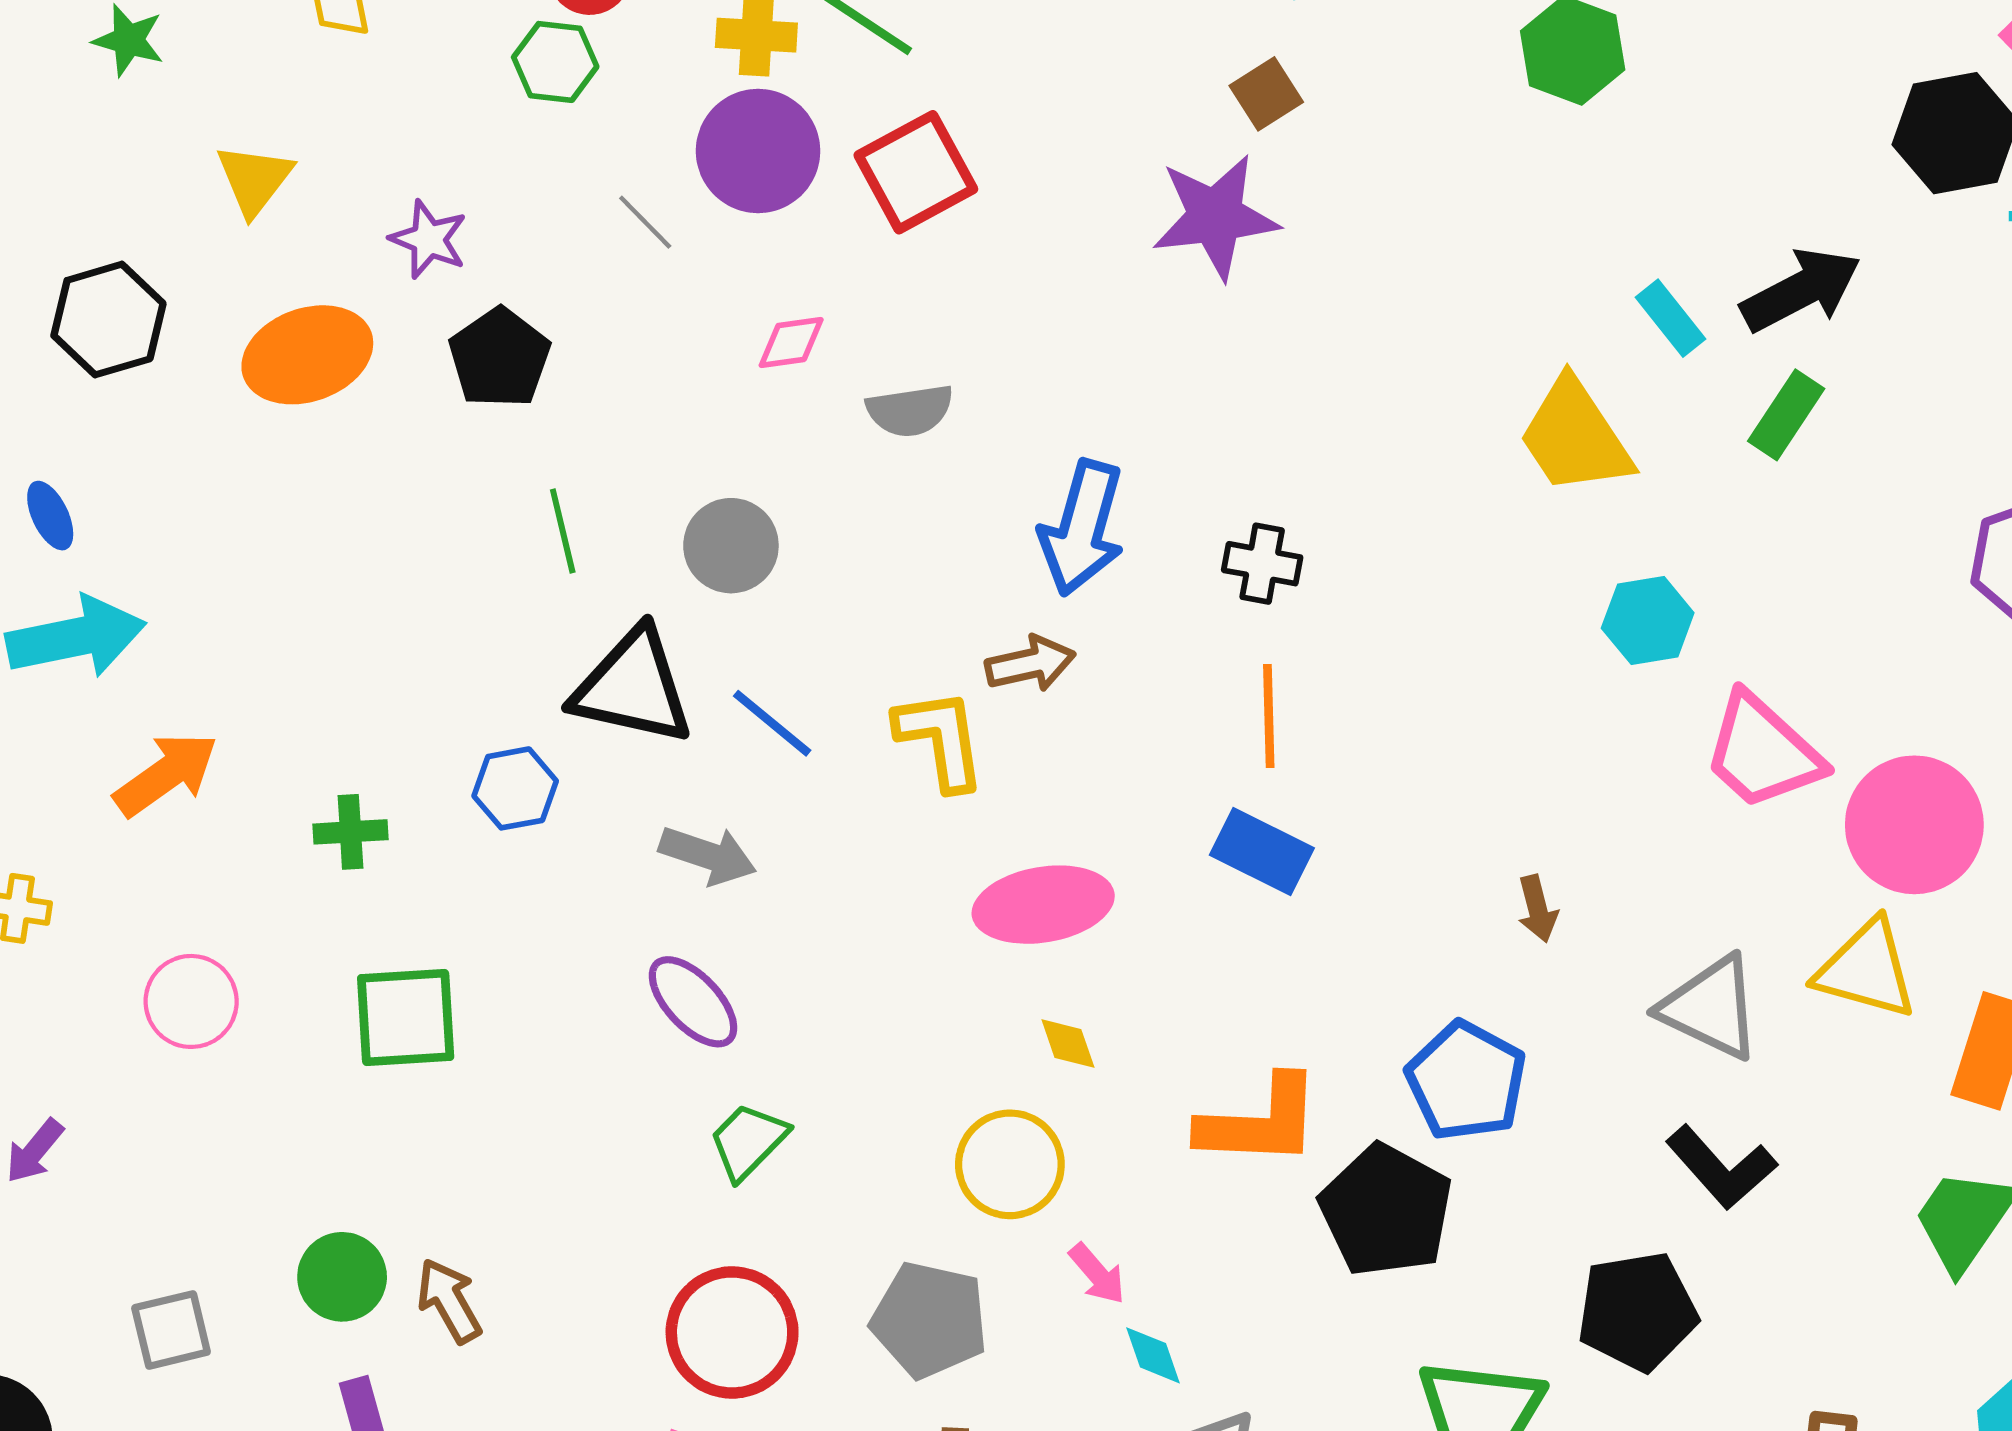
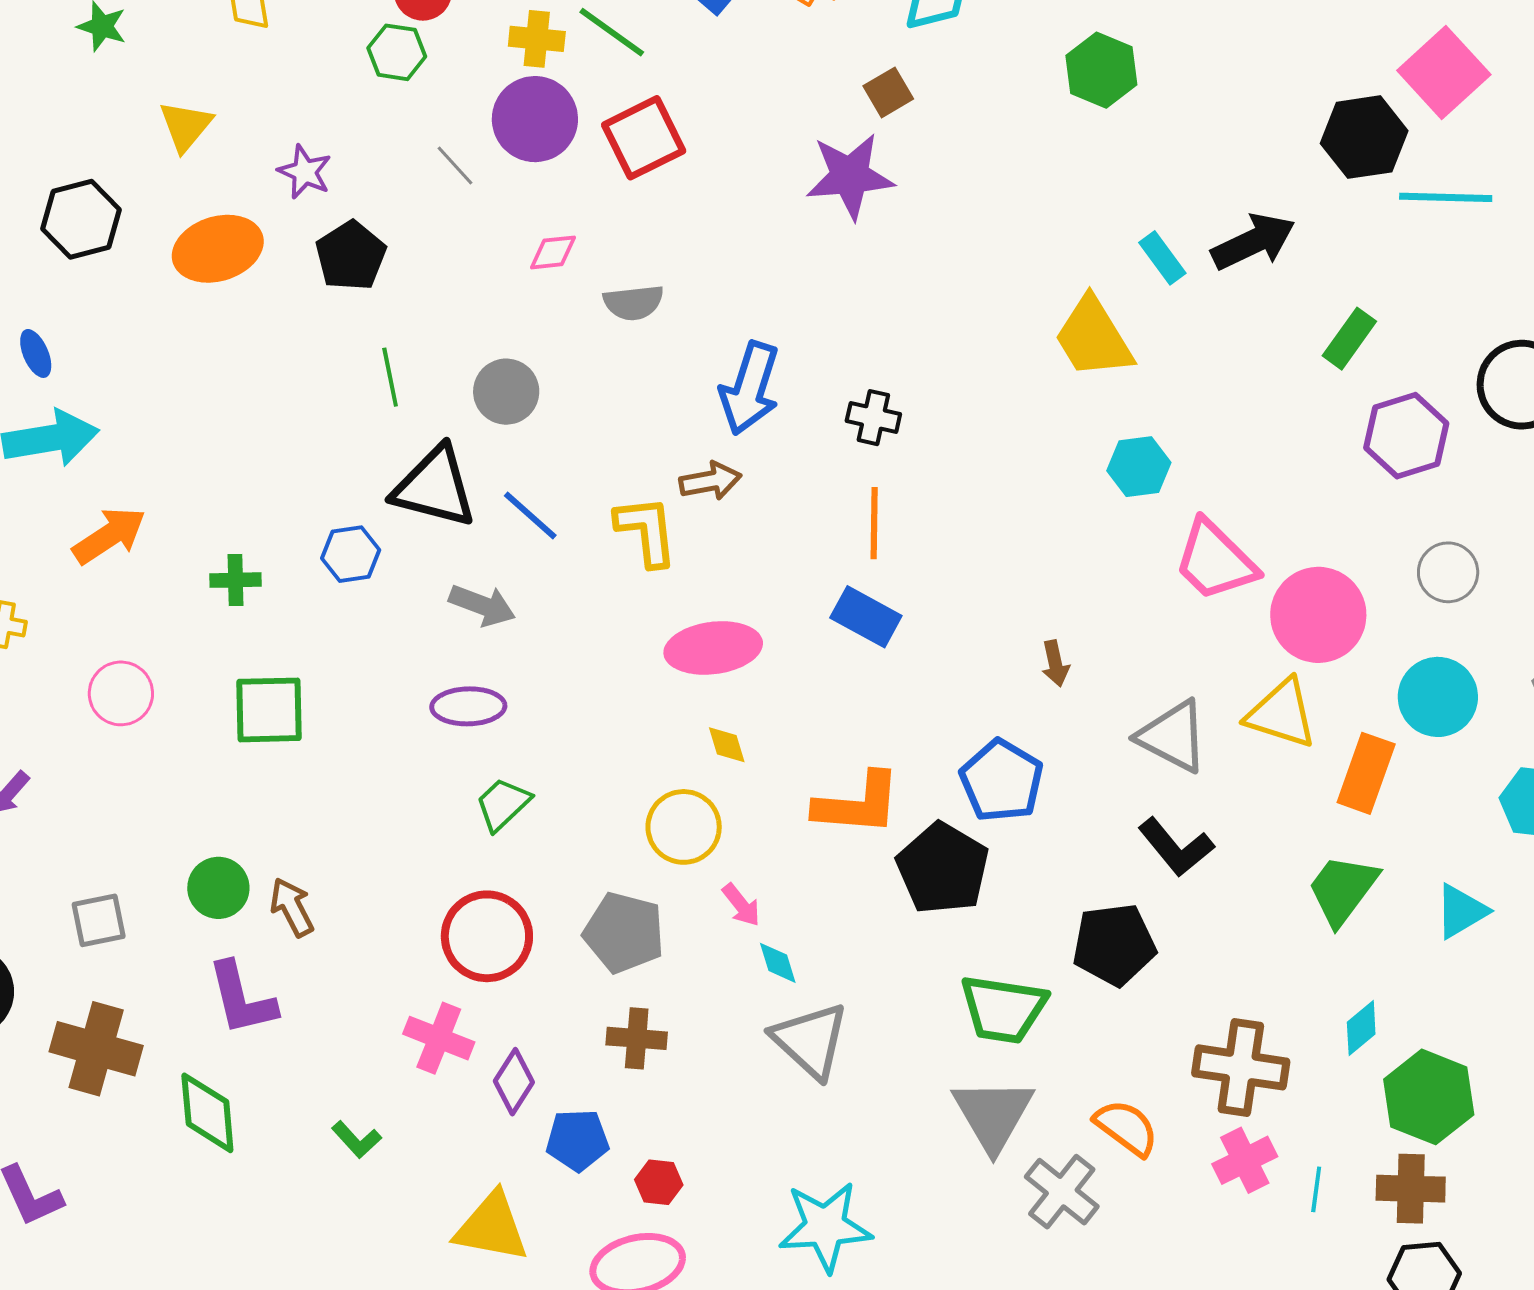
green rectangle: (1786, 415) -> (1349, 339), moved
purple ellipse: (693, 1002) -> (468, 706), turned -50

